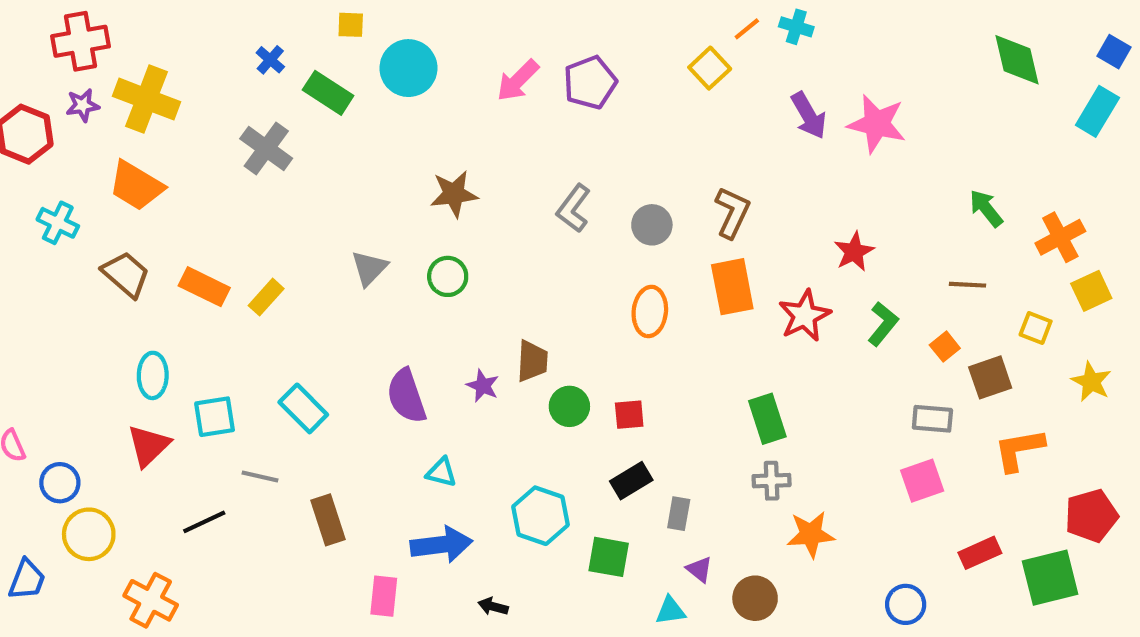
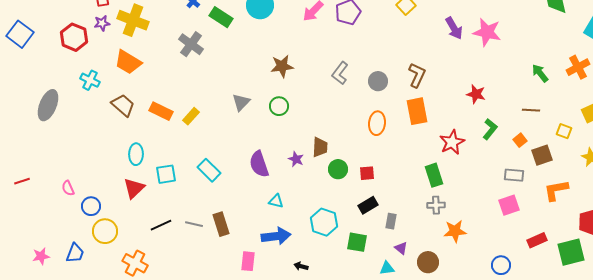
orange cross: (1060, 237) -> (578, 67), moved
red star: (854, 252) -> (476, 94), turned -30
red star: (805, 316) -> (452, 142), moved
gray line: (260, 477) -> (194, 224), moved

